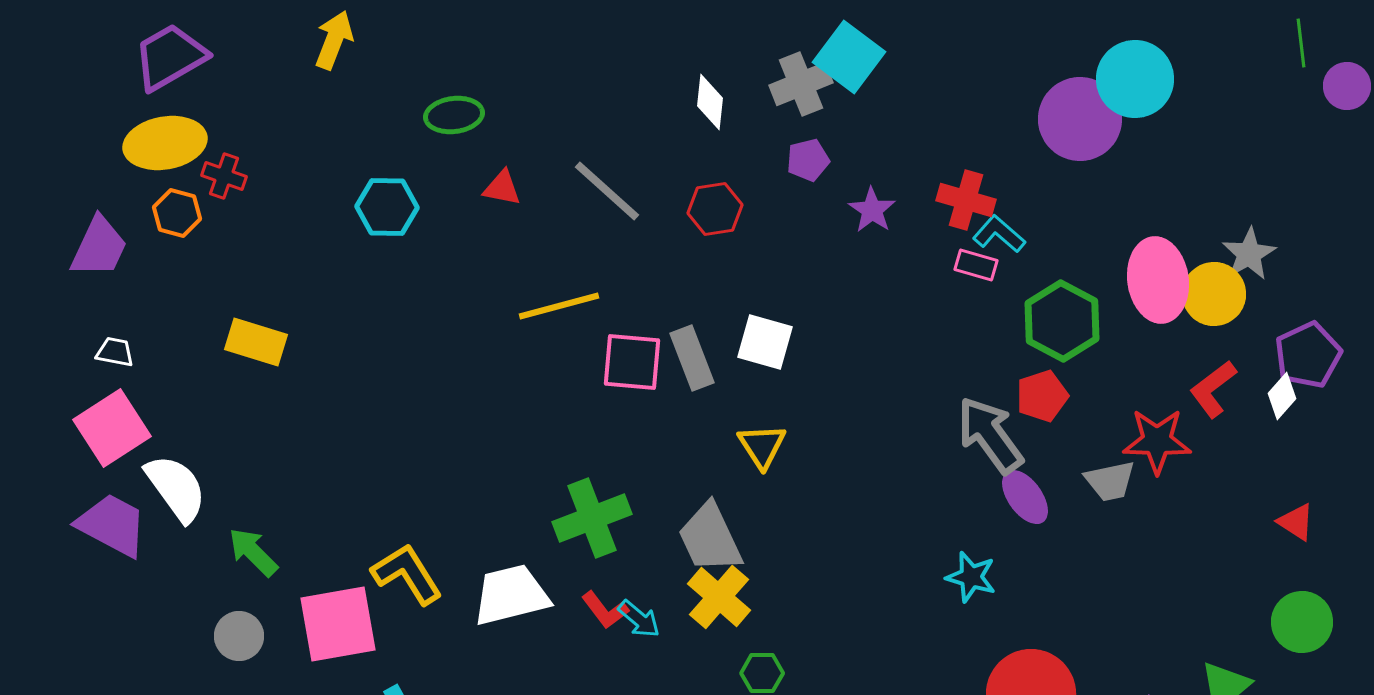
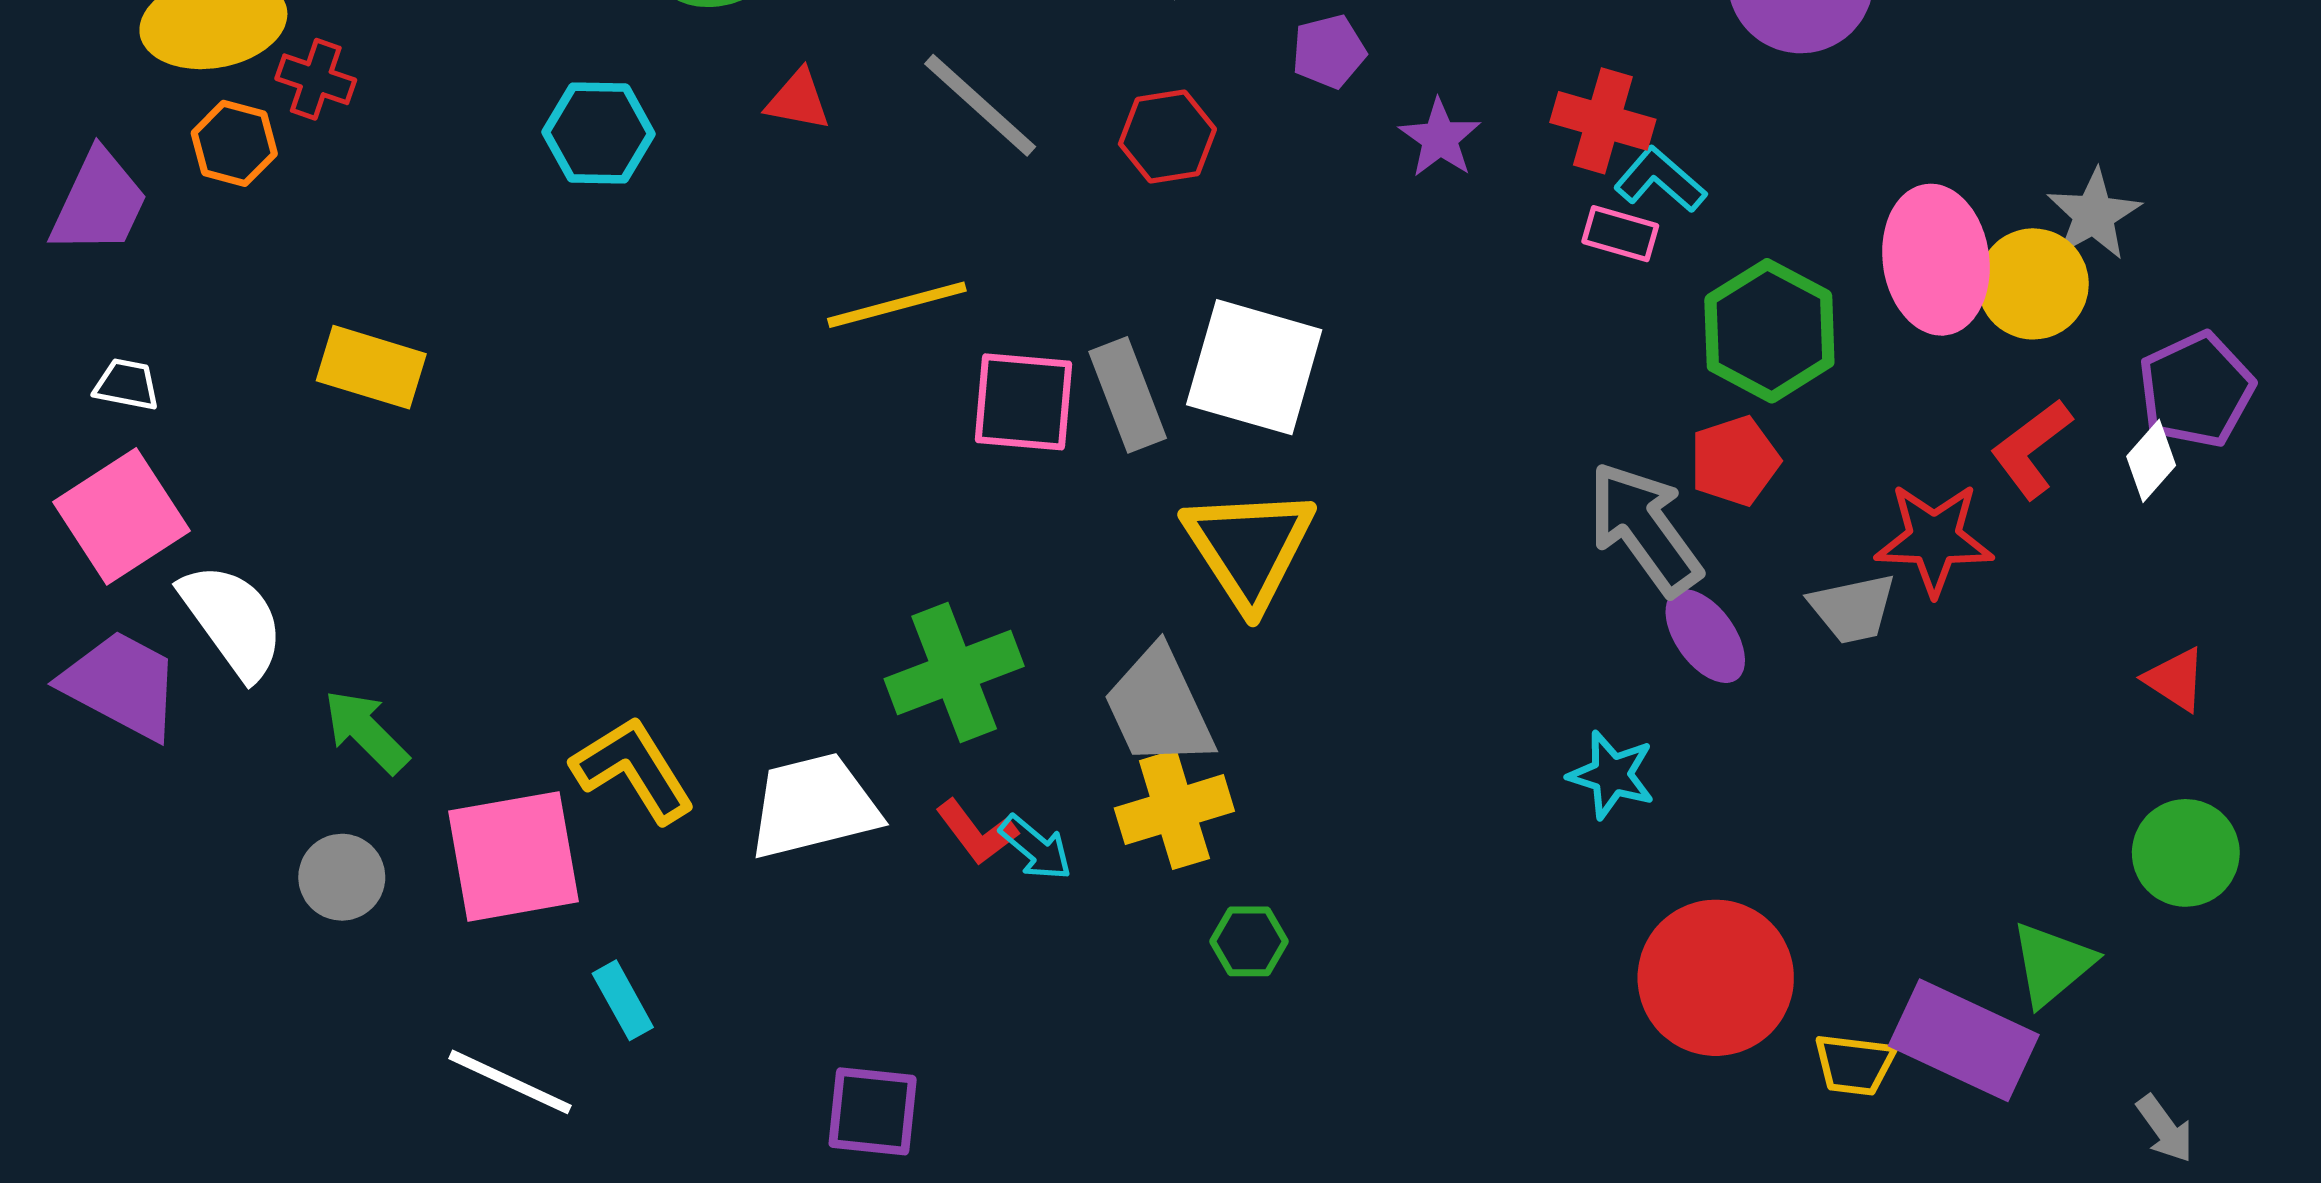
white square: (765, 342) -> (1254, 367), size x1.4
yellow triangle: (762, 446) -> (1249, 548), size x1.6
yellow cross: (719, 597) -> (1174, 810), turned 32

